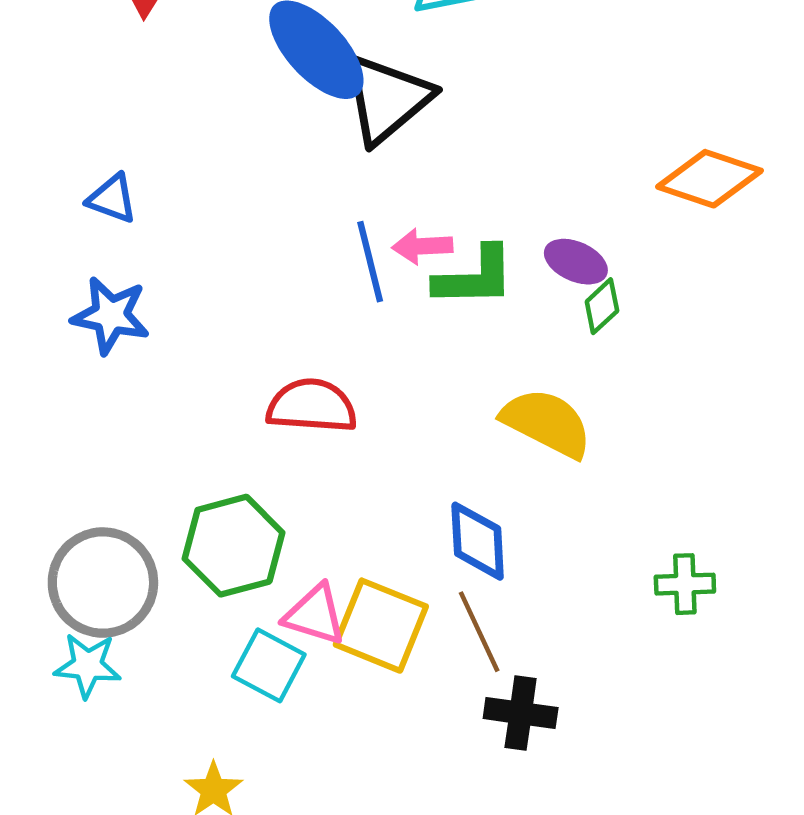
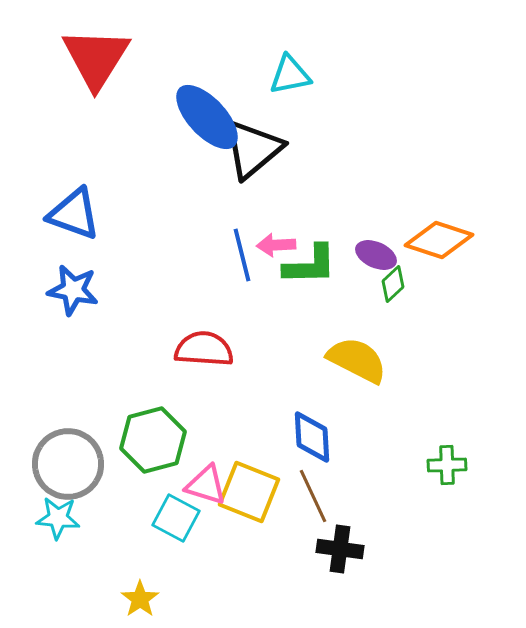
orange diamond: (709, 179) -> (439, 240), moved
blue triangle: (112, 199) -> (74, 214), size x1.6

